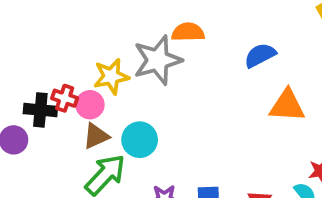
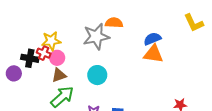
yellow star: (111, 76) -> (51, 41), moved
orange triangle: (287, 106) -> (153, 54), moved
cyan circle: (140, 140) -> (97, 75), moved

